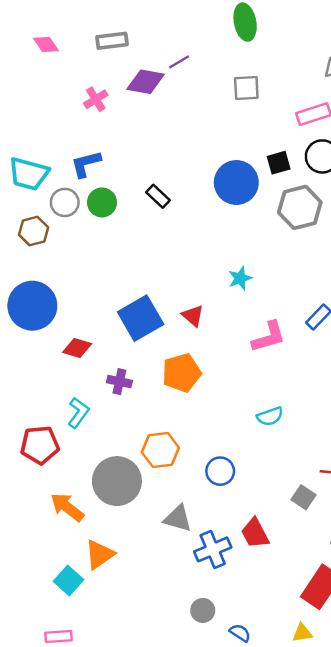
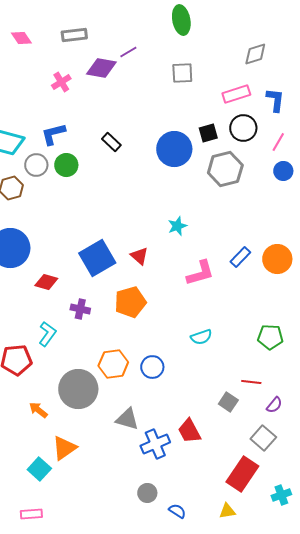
black rectangle: (158, 196) -> (111, 142), moved
blue circle: (220, 471) -> (152, 367), moved
orange arrow: (67, 507) -> (38, 410), size x0.7

